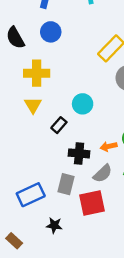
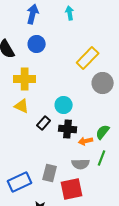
yellow triangle: (33, 105) -> (22, 106), turned -35
black cross: (79, 153) -> (68, 129), moved
gray semicircle: (103, 173) -> (81, 164), turned 42

